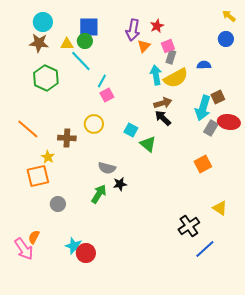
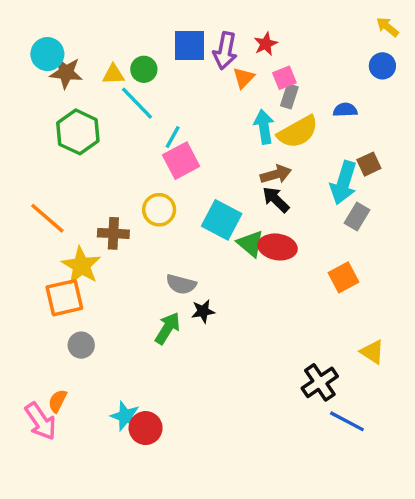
cyan circle: (43, 22) -> (47, 54), moved
blue square: (89, 27) -> (190, 46), moved
pink square: (107, 95) -> (181, 161), size x1.5
red ellipse: (229, 122) -> (278, 247), moved
cyan square: (131, 130) -> (222, 220), size x1.6
yellow star: (48, 157) -> (81, 266), size x1.6
gray circle: (58, 204) -> (81, 345), moved
blue line: (205, 249) -> (347, 421), turned 70

